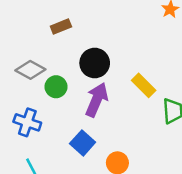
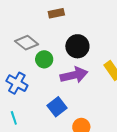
purple arrow: (97, 100) -> (74, 75), turned 44

